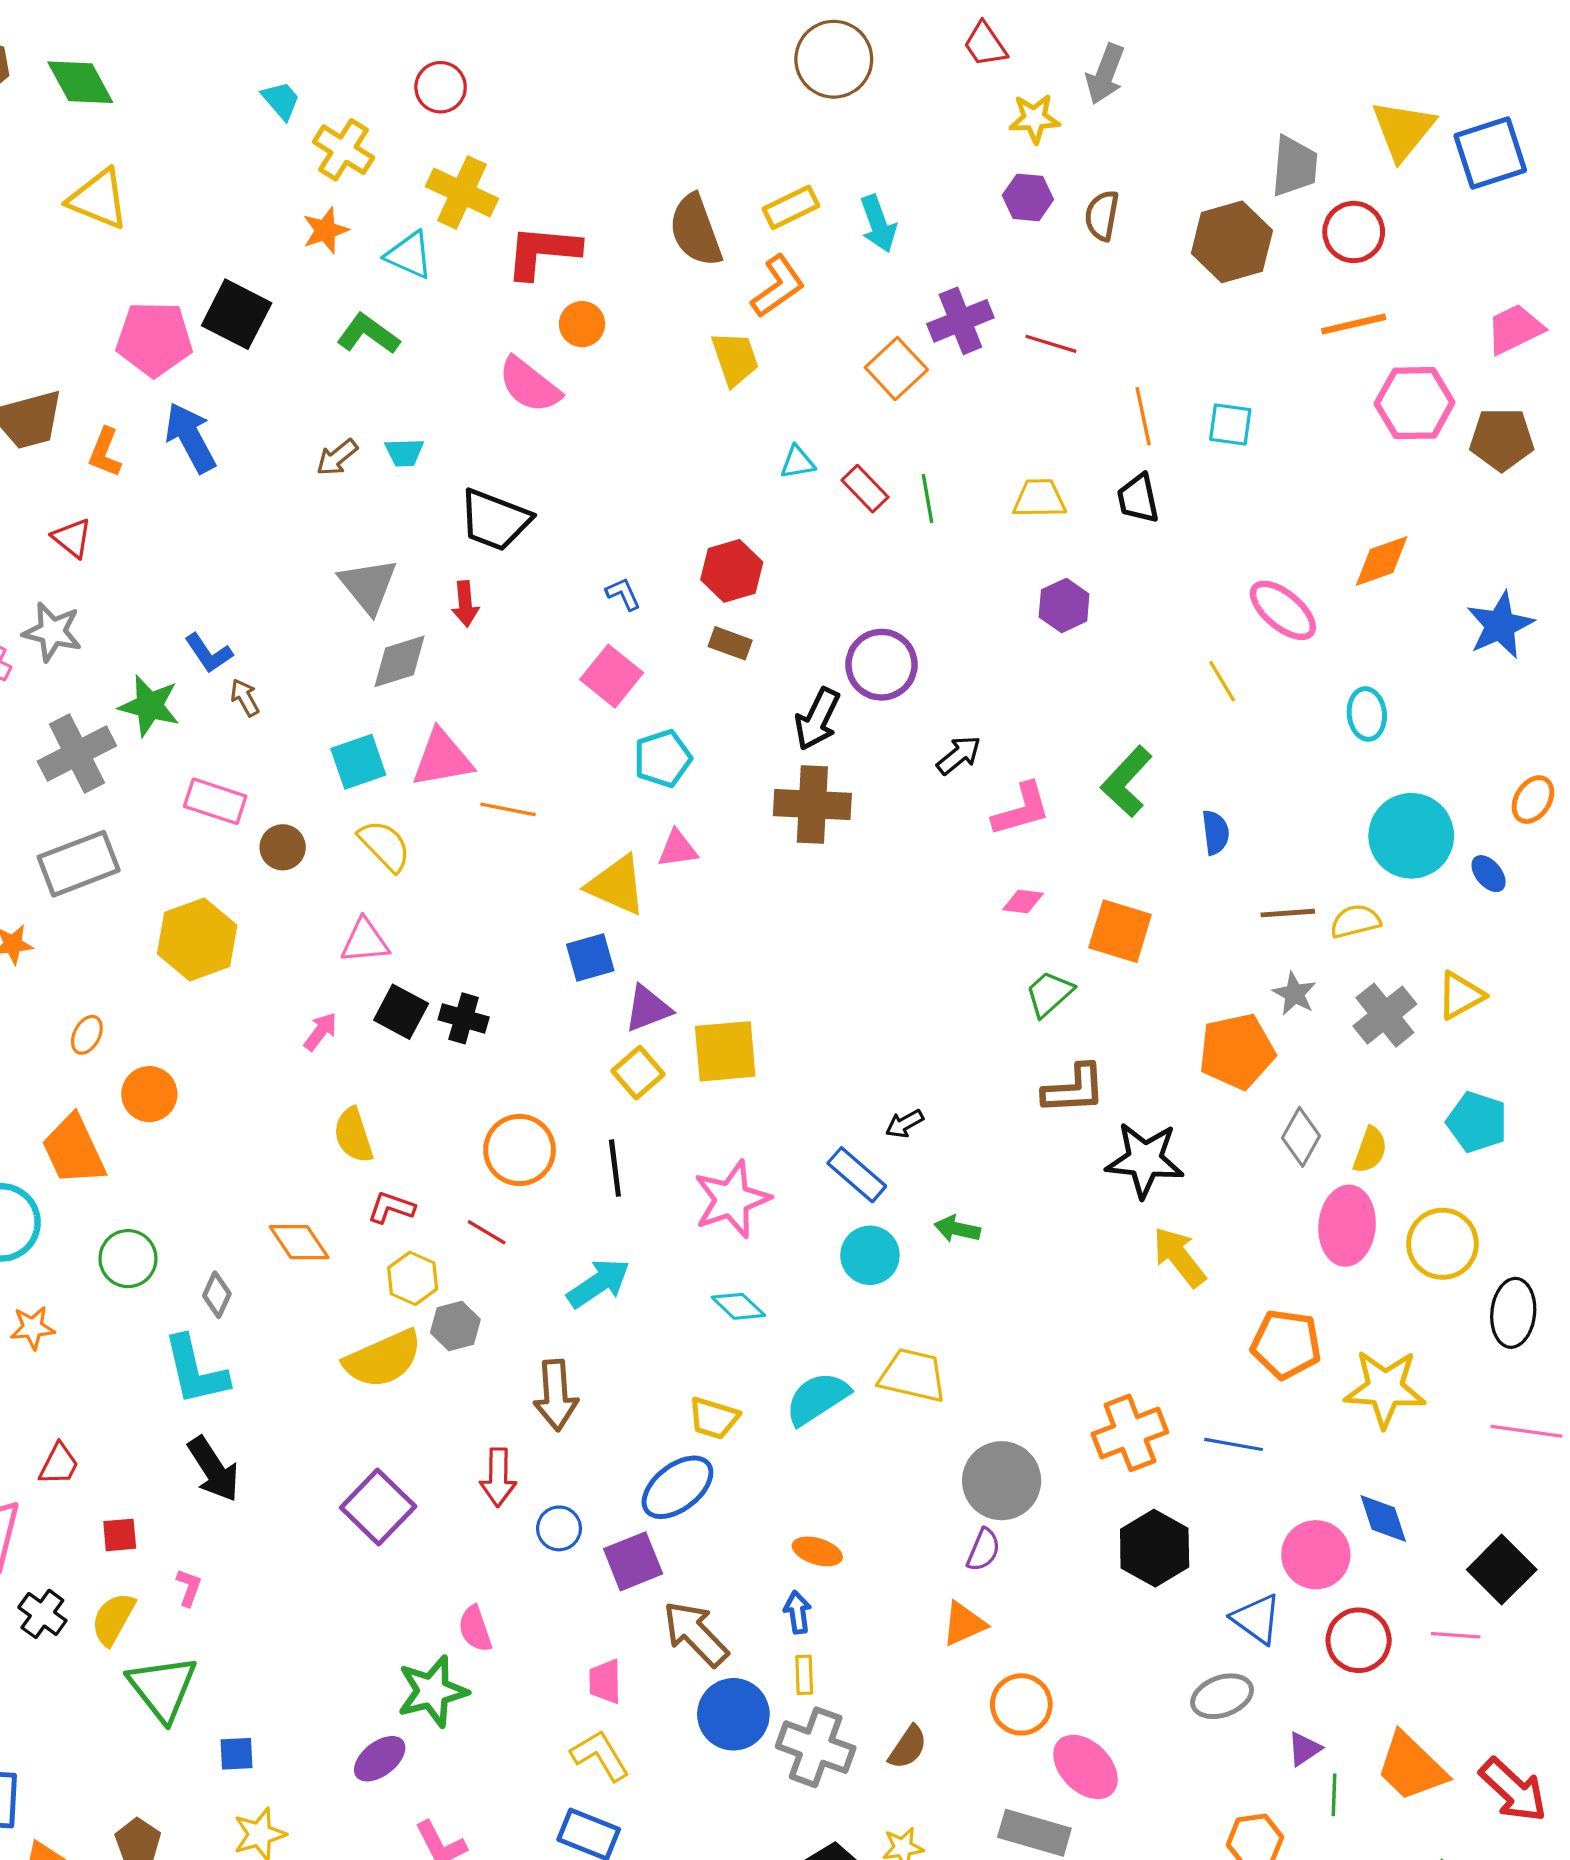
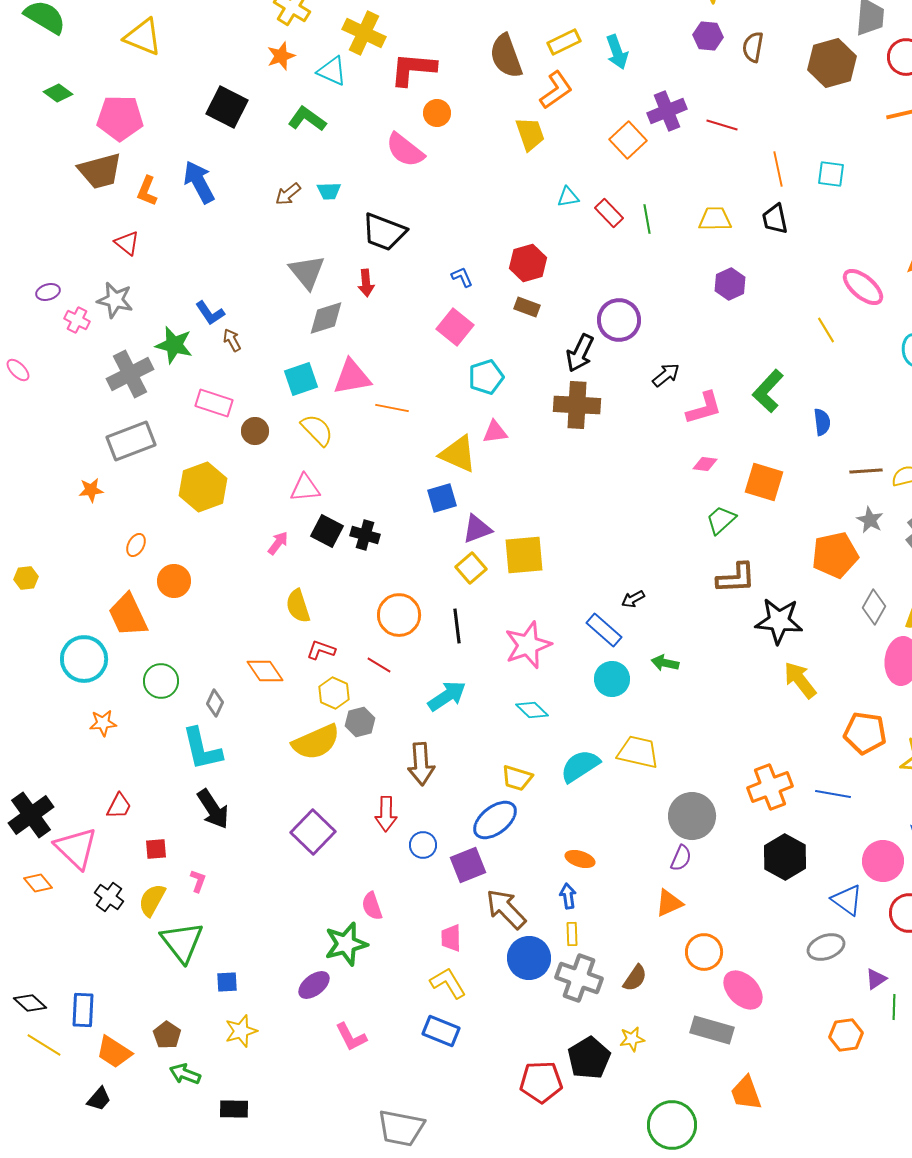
pink pentagon: (154, 339) -> (120, 118), moved

